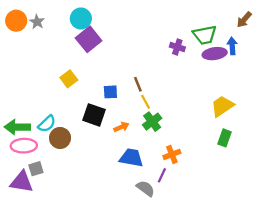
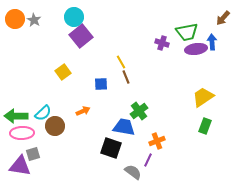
yellow line: (146, 102) -> (121, 62), moved
black square: (94, 115) -> (111, 148), moved
orange arrow: (121, 127) -> (83, 111), moved
blue trapezoid: (131, 158) -> (124, 127), moved

